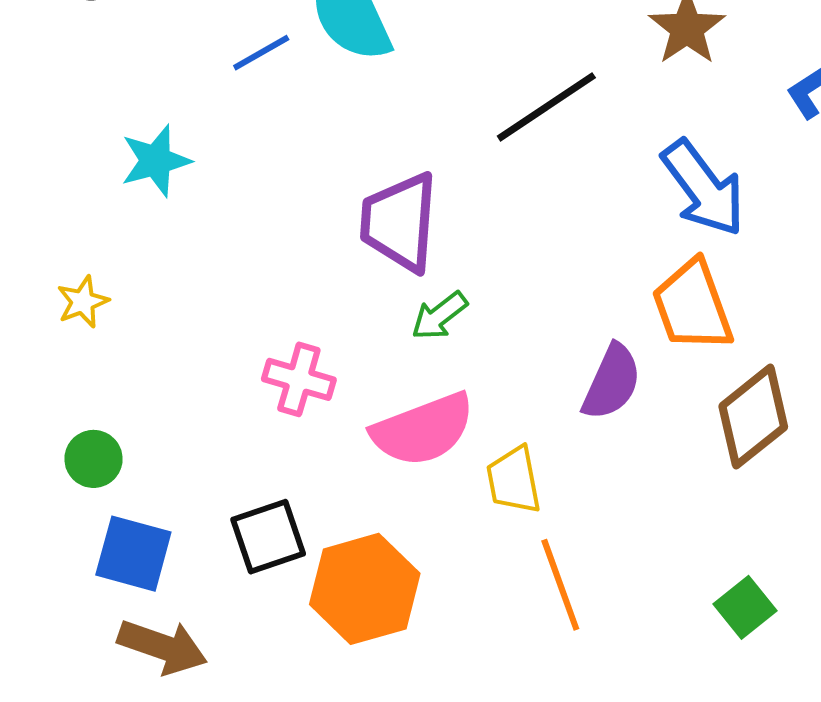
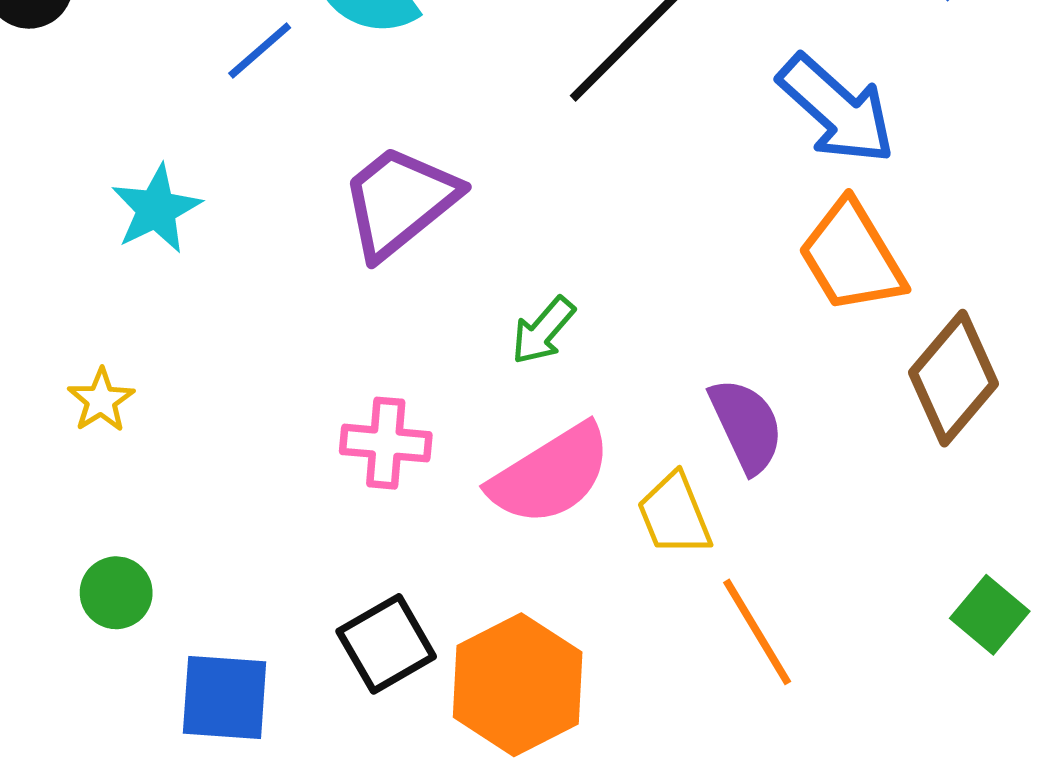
purple trapezoid: (399, 222) -> (399, 201), moved, turned 58
purple semicircle: (612, 382) -> (746, 425), moved, turned -38
green circle: (93, 459) -> (116, 593), moved

